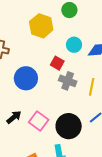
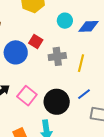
red square: (57, 63) -> (36, 41), moved
gray cross: (68, 81) -> (57, 56), turned -30

